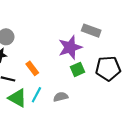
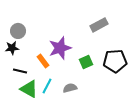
gray rectangle: (91, 31) -> (99, 25), turned -48
purple star: (70, 47) -> (60, 48), moved

